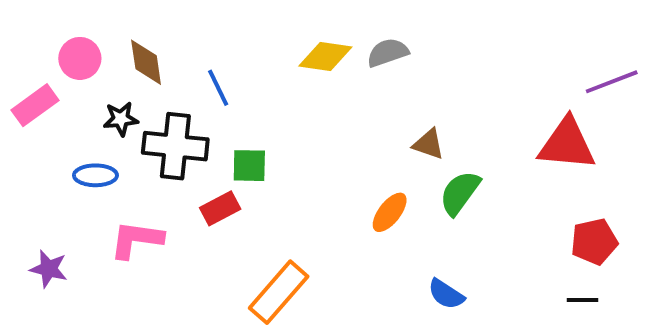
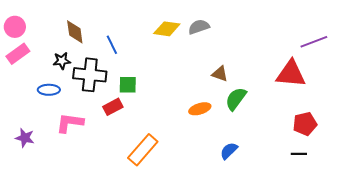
pink circle: (80, 58) -> (15, 27), moved
orange ellipse: (390, 212) -> (200, 109), turned 35
blue semicircle: (446, 294) -> (229, 151), turned 102

